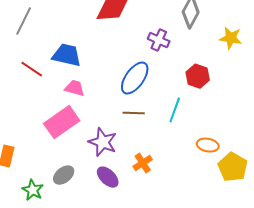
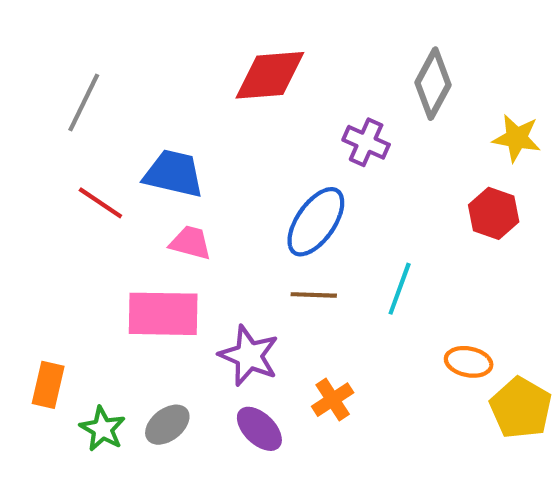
red hexagon: (198, 76) -> (494, 213), moved
pink rectangle: (62, 122) -> (163, 314), turned 36
green star: (33, 190) -> (102, 429), moved

